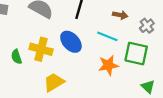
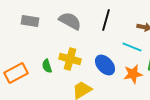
blue ellipse: (71, 42) -> (105, 65), moved

